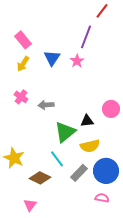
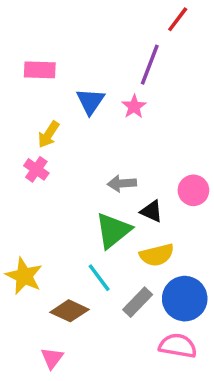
pink rectangle: (23, 40) -> (40, 70), turned -48
yellow arrow: (23, 64) -> (49, 134), moved
gray arrow: (46, 105) -> (122, 183), moved
black triangle: (87, 121) -> (152, 211), turned 32
pink semicircle: (102, 198) -> (178, 346), size x1.5

